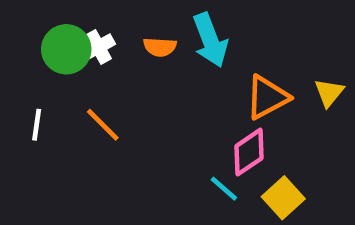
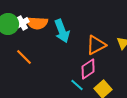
cyan arrow: (210, 40) -> (62, 31), moved
orange semicircle: (160, 47) -> (37, 23), moved, size x1.5

